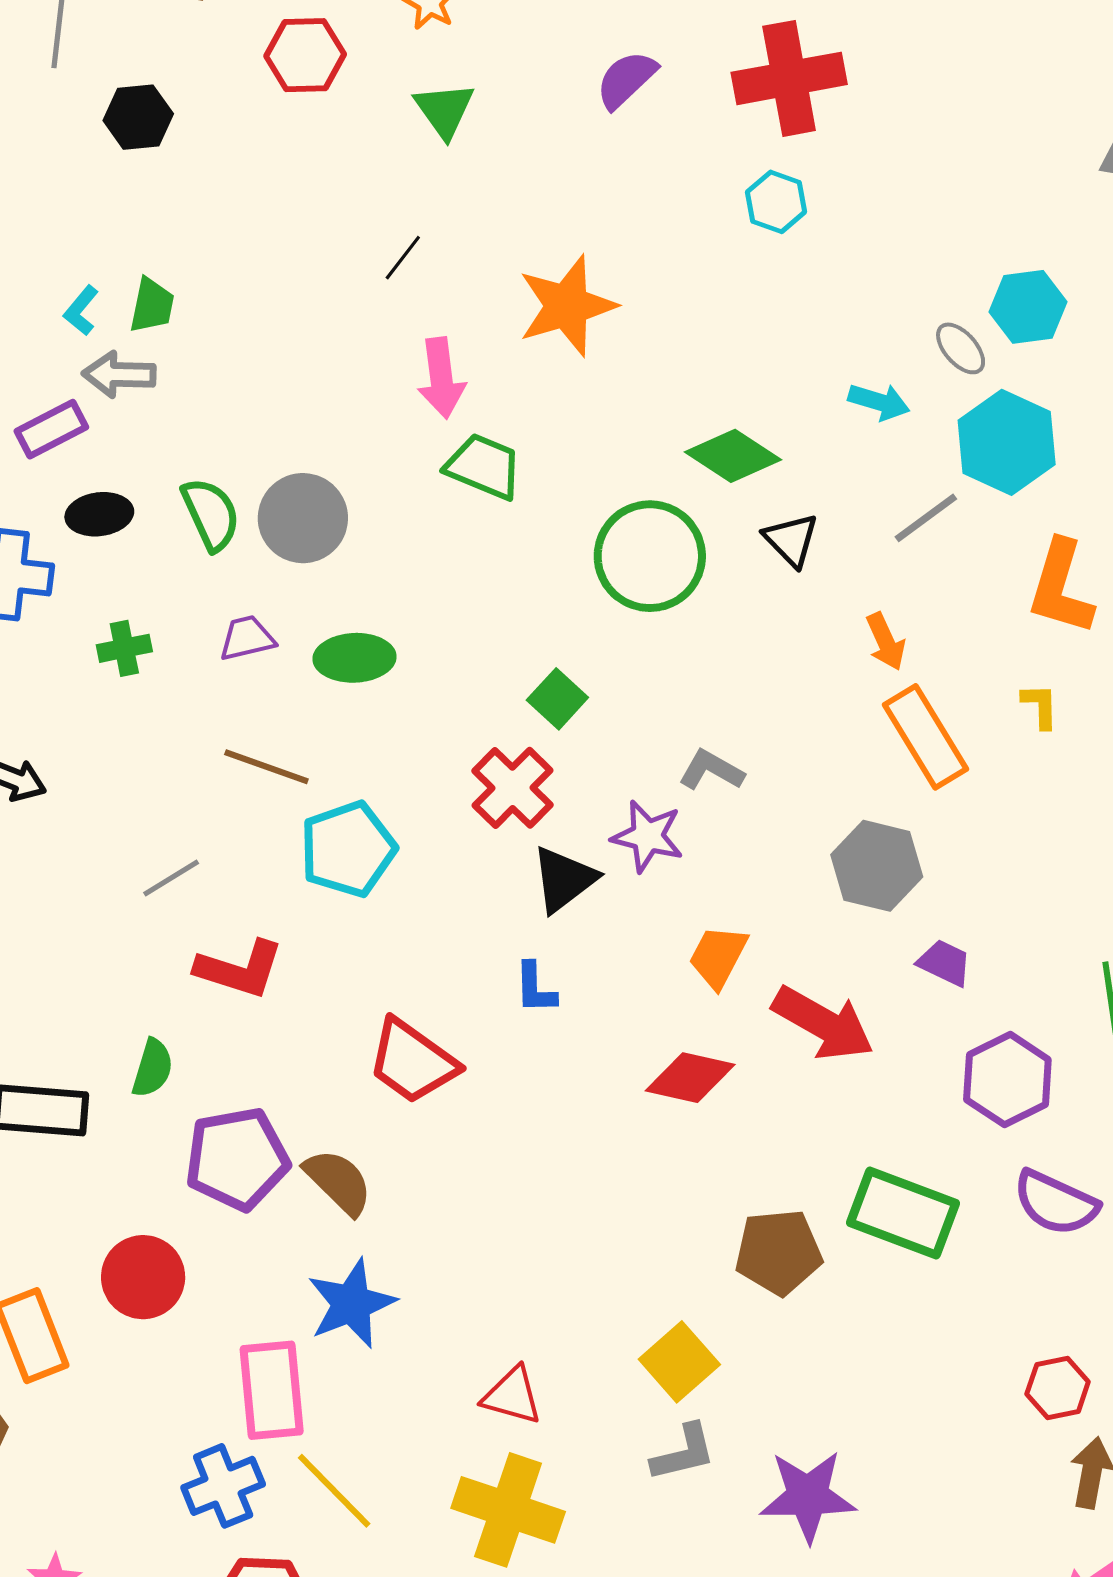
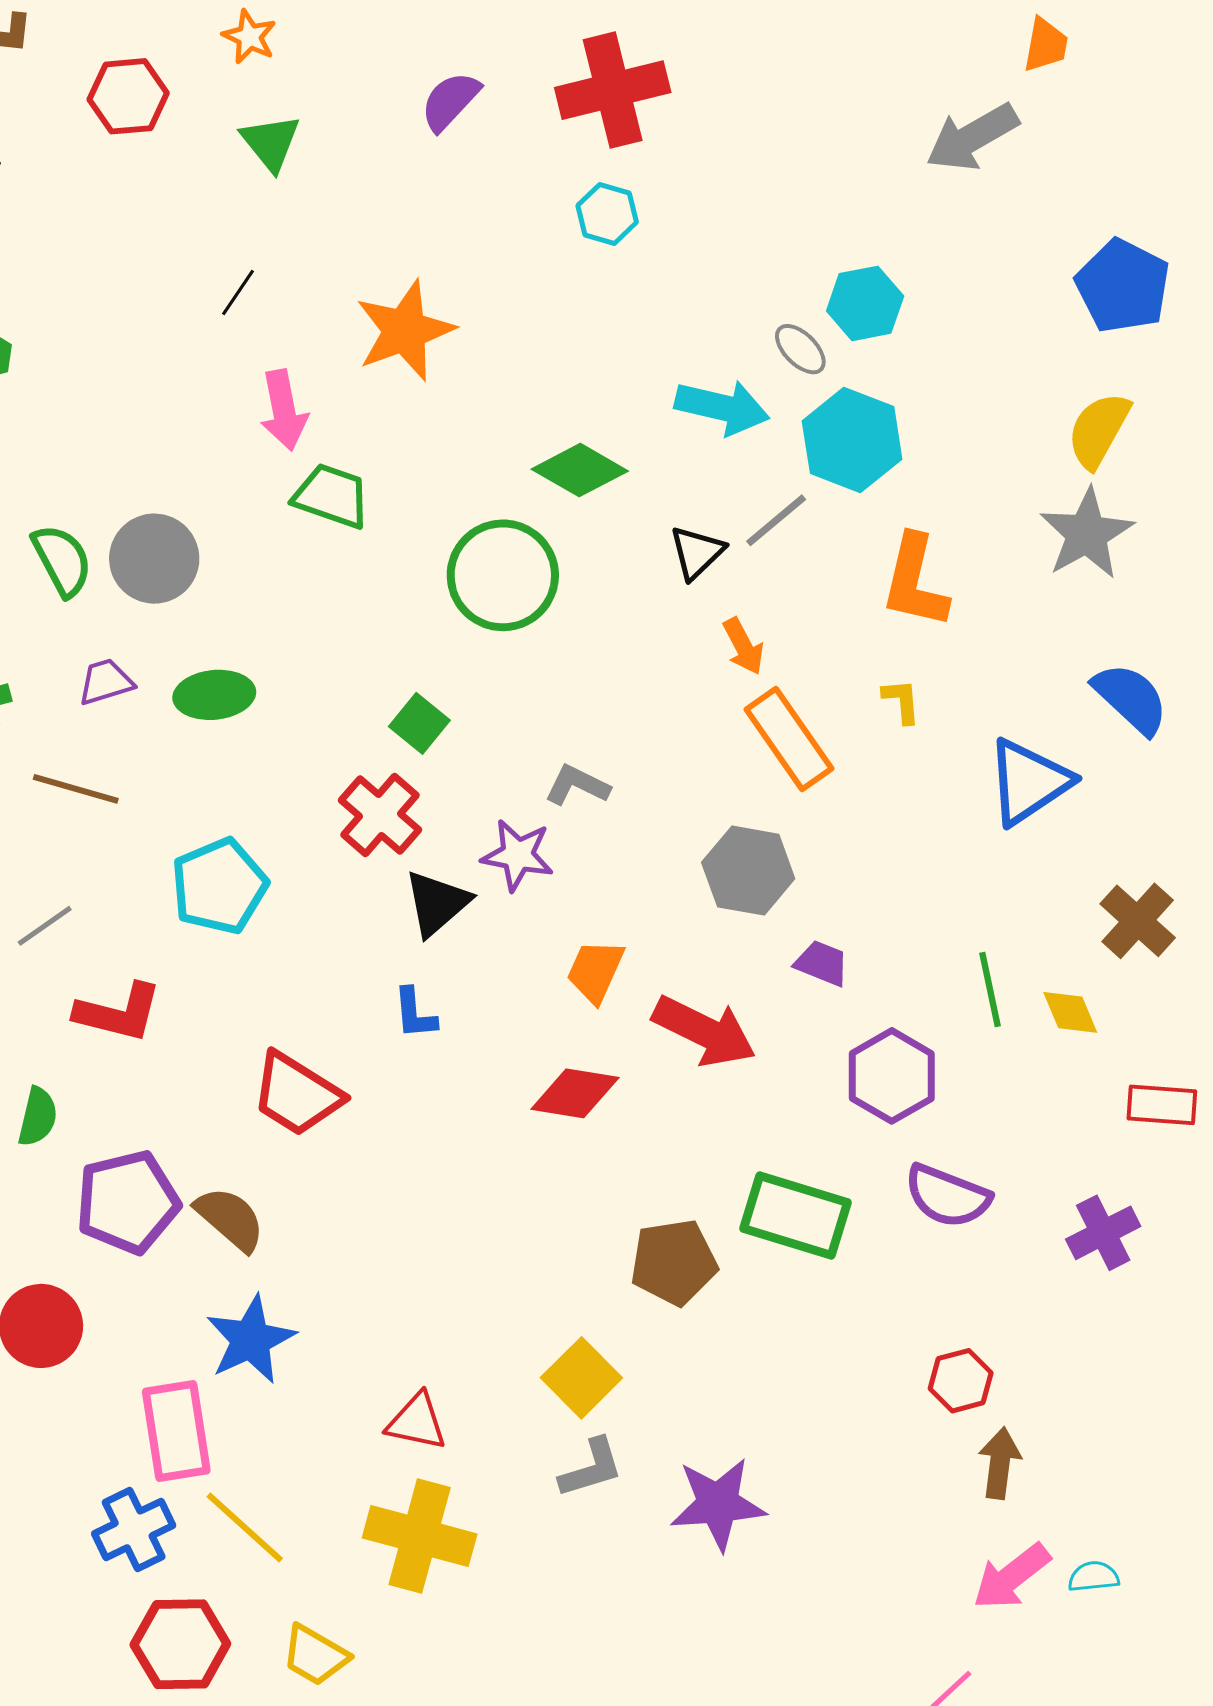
cyan arrow: (879, 402) -> (722, 407), size x1.5
black triangle: (791, 540) -> (697, 552), moved, turned 34
brown line: (266, 767) -> (76, 789), moved

